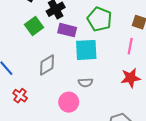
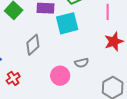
gray semicircle: (85, 83) -> (82, 63), moved
red cross: (20, 96) -> (13, 78), turned 32

